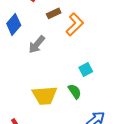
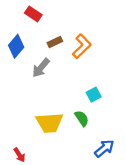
brown rectangle: (54, 13) -> (55, 42), moved

